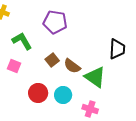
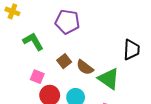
pink square: (14, 66) -> (37, 77), moved

